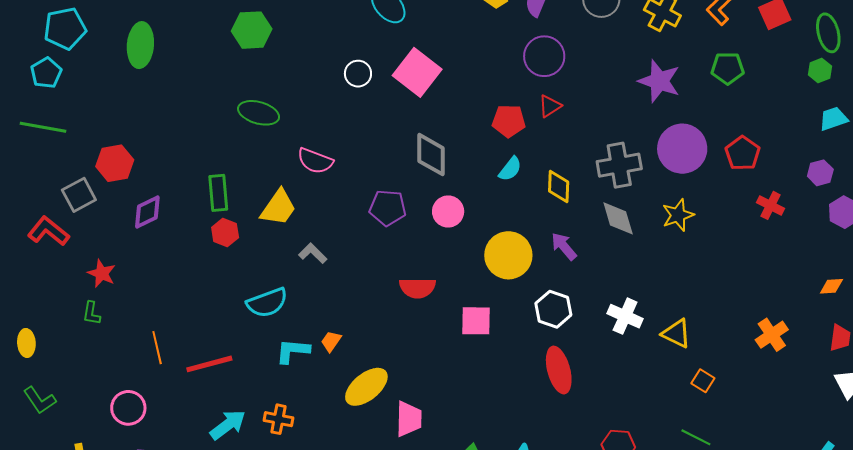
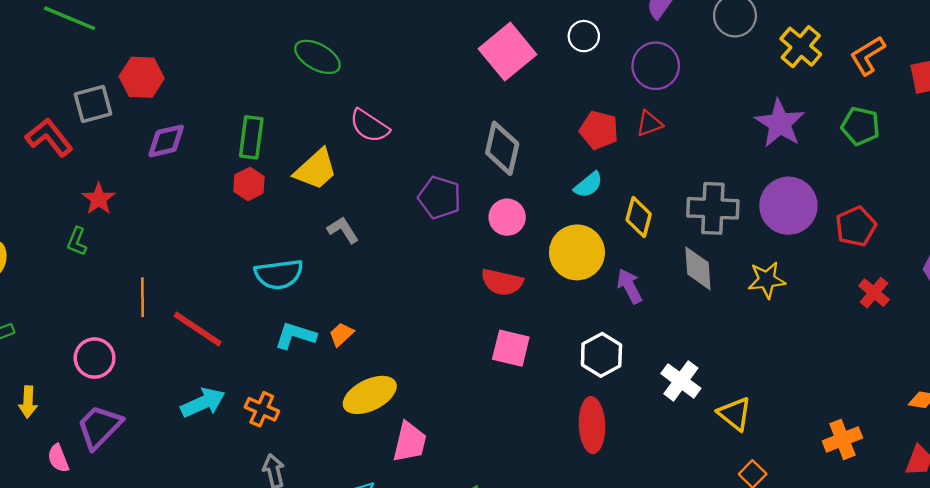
white circle: (358, 74) -> (584, 36), moved
yellow circle: (508, 255) -> (577, 252), moved
red semicircle: (417, 288) -> (502, 282), moved
red line: (209, 364) -> (198, 329), turned 36

